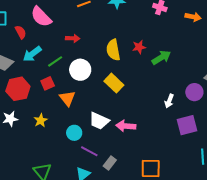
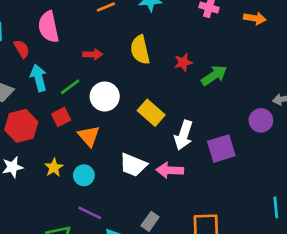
pink semicircle: (41, 17) -> (49, 27), turned 35
yellow semicircle: (113, 50) -> (140, 50), moved
cyan arrow: (32, 54) -> (39, 78), turned 114
white arrow: (169, 101) -> (183, 135), moved, size x1.5
purple square: (187, 125) -> (221, 149), moved
cyan circle: (74, 133) -> (84, 175), moved
purple line: (89, 151) -> (90, 213), moved

